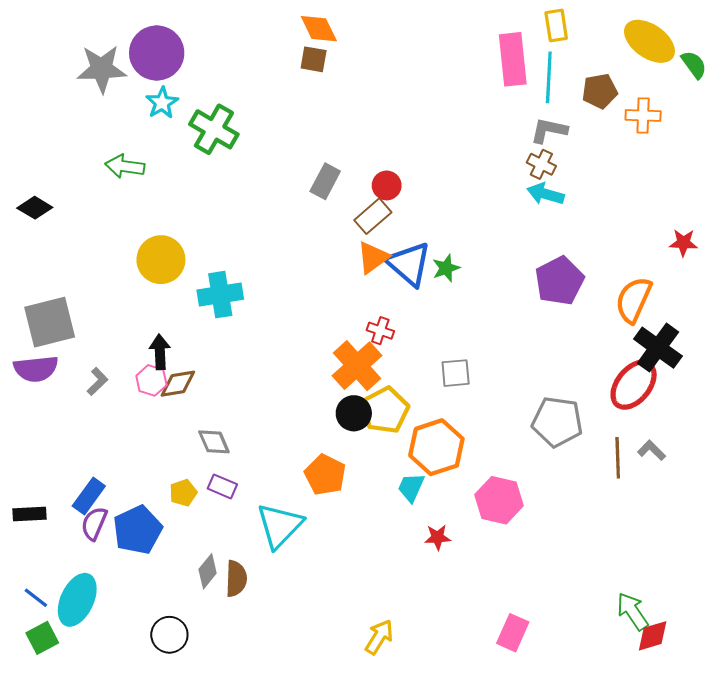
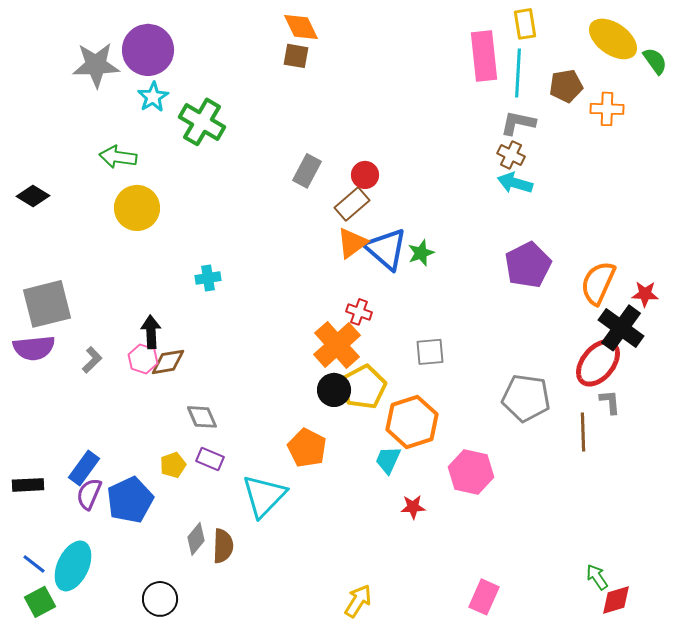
red star: (683, 243) -> (645, 294), moved
yellow circle: (161, 260) -> (137, 208), moved
cyan cross: (220, 295) -> (208, 278), size x0.6
gray L-shape: (652, 450) -> (610, 402), moved, turned 40
green arrow: (632, 611) -> (597, 577), size x0.7

